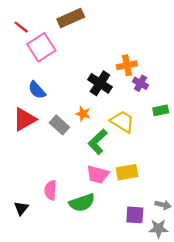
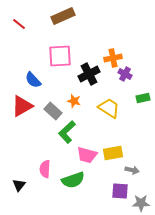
pink square: (41, 47) -> (60, 56), moved, turned 30
black cross: (100, 83) -> (89, 74), turned 30
green L-shape: (98, 142) -> (67, 132), moved
gray arrow: (163, 205) -> (132, 170), moved

